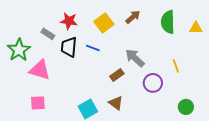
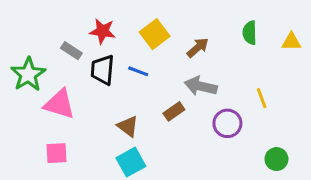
brown arrow: (133, 17) -> (198, 48), moved
green semicircle: (168, 22) -> (250, 33), size x0.7
gray arrow: (135, 58) -> (201, 86), turned -30
brown triangle: (116, 103) -> (128, 126), moved

